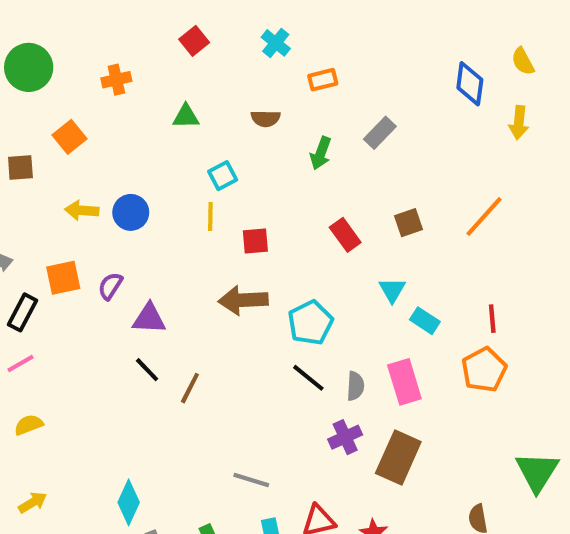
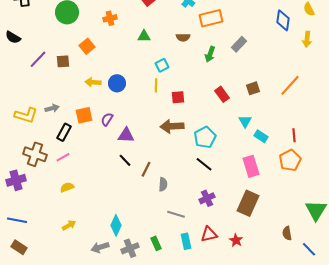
orange rectangle: (323, 80) -> (211, 18), size x1.6
gray semicircle: (355, 386) -> (163, 184), moved
purple cross: (345, 437) -> (207, 198), moved

